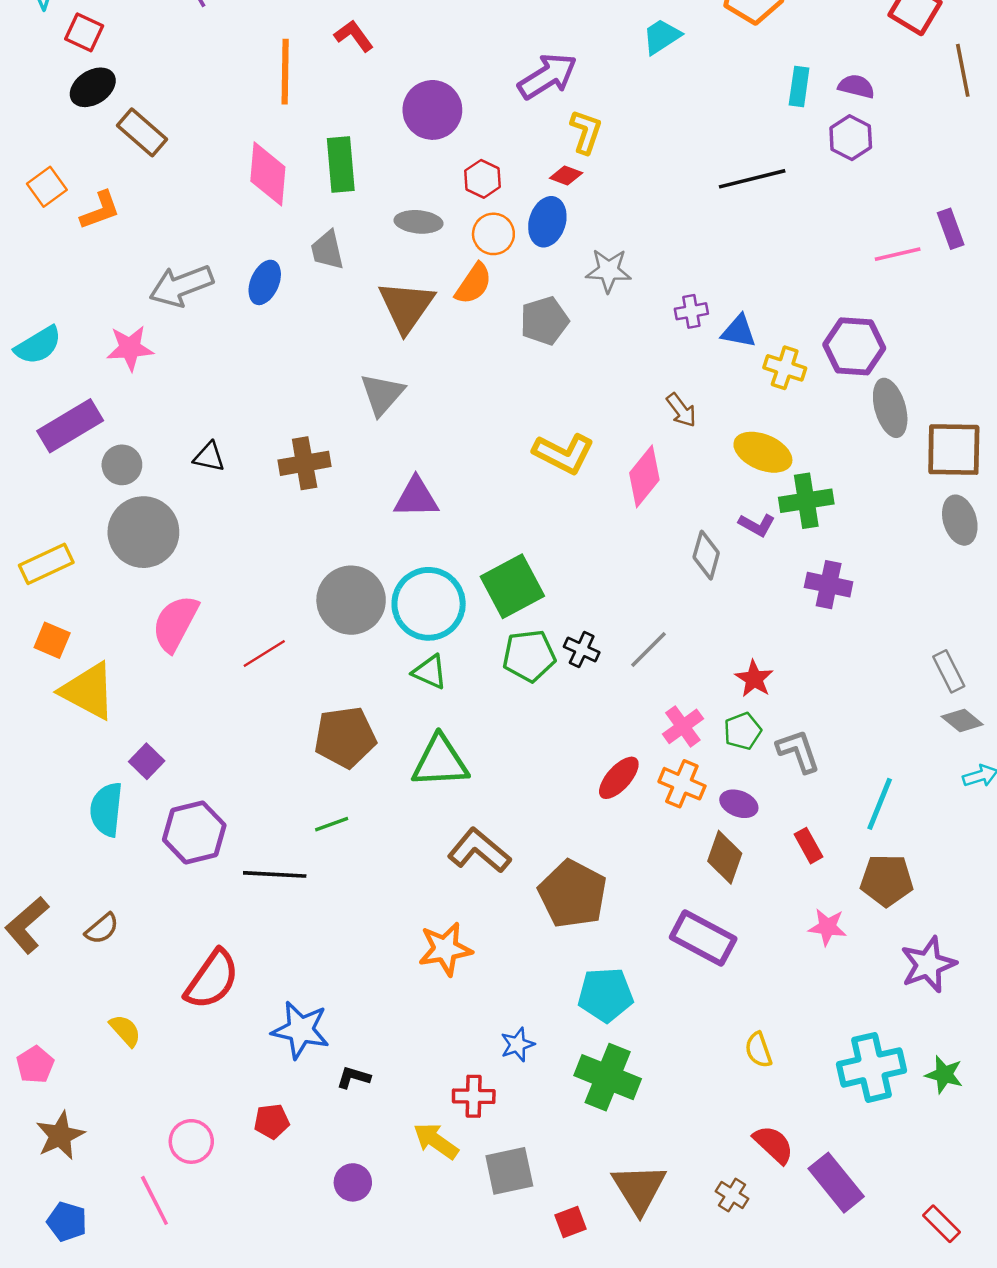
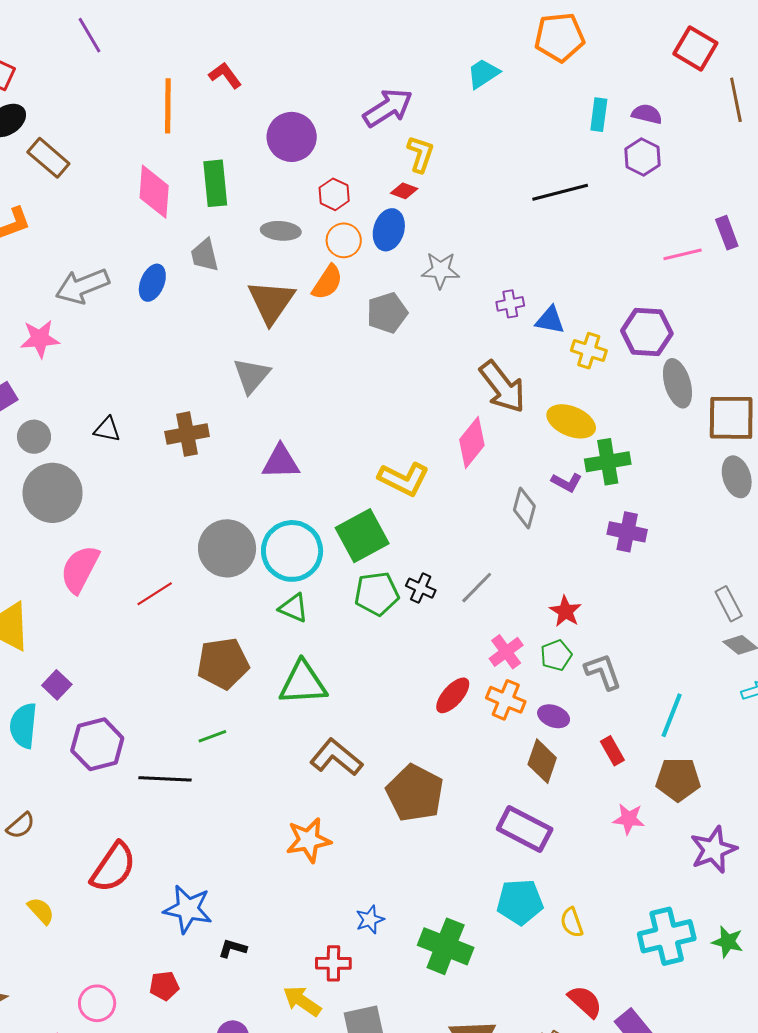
brown arrow: (681, 410) -> (502, 387), size x1.8
yellow L-shape: (564, 453) -> (404, 479), moved
cyan pentagon: (605, 995) -> (520, 902), moved

